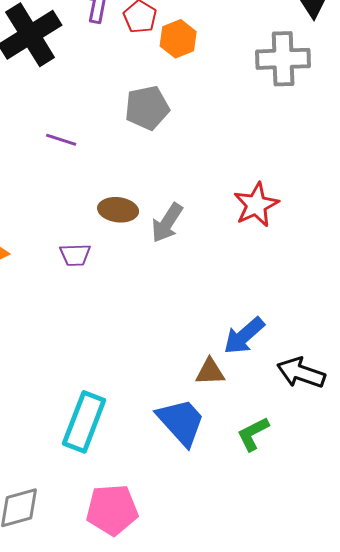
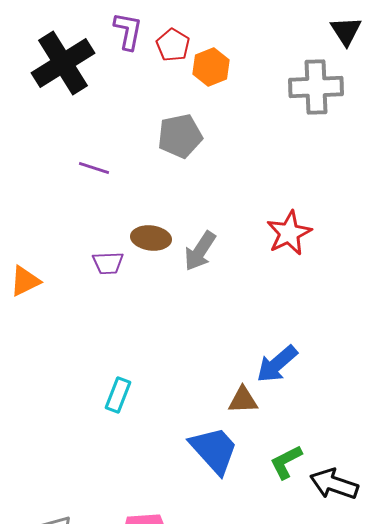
purple trapezoid: (75, 255) -> (108, 263), moved
black arrow: (301, 373) -> (334, 484), moved
cyan rectangle: (84, 422) -> (118, 395), moved, size x0.6

